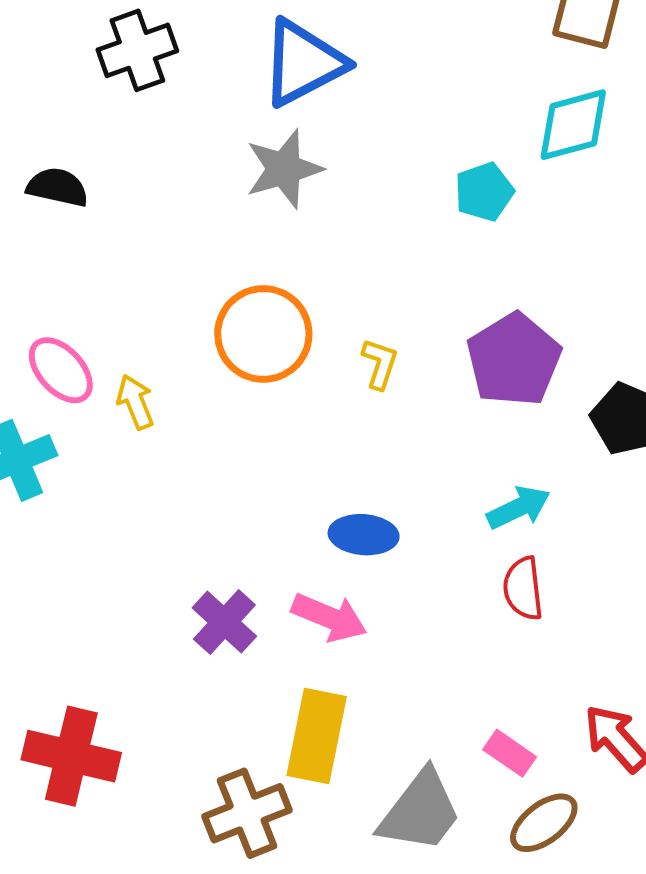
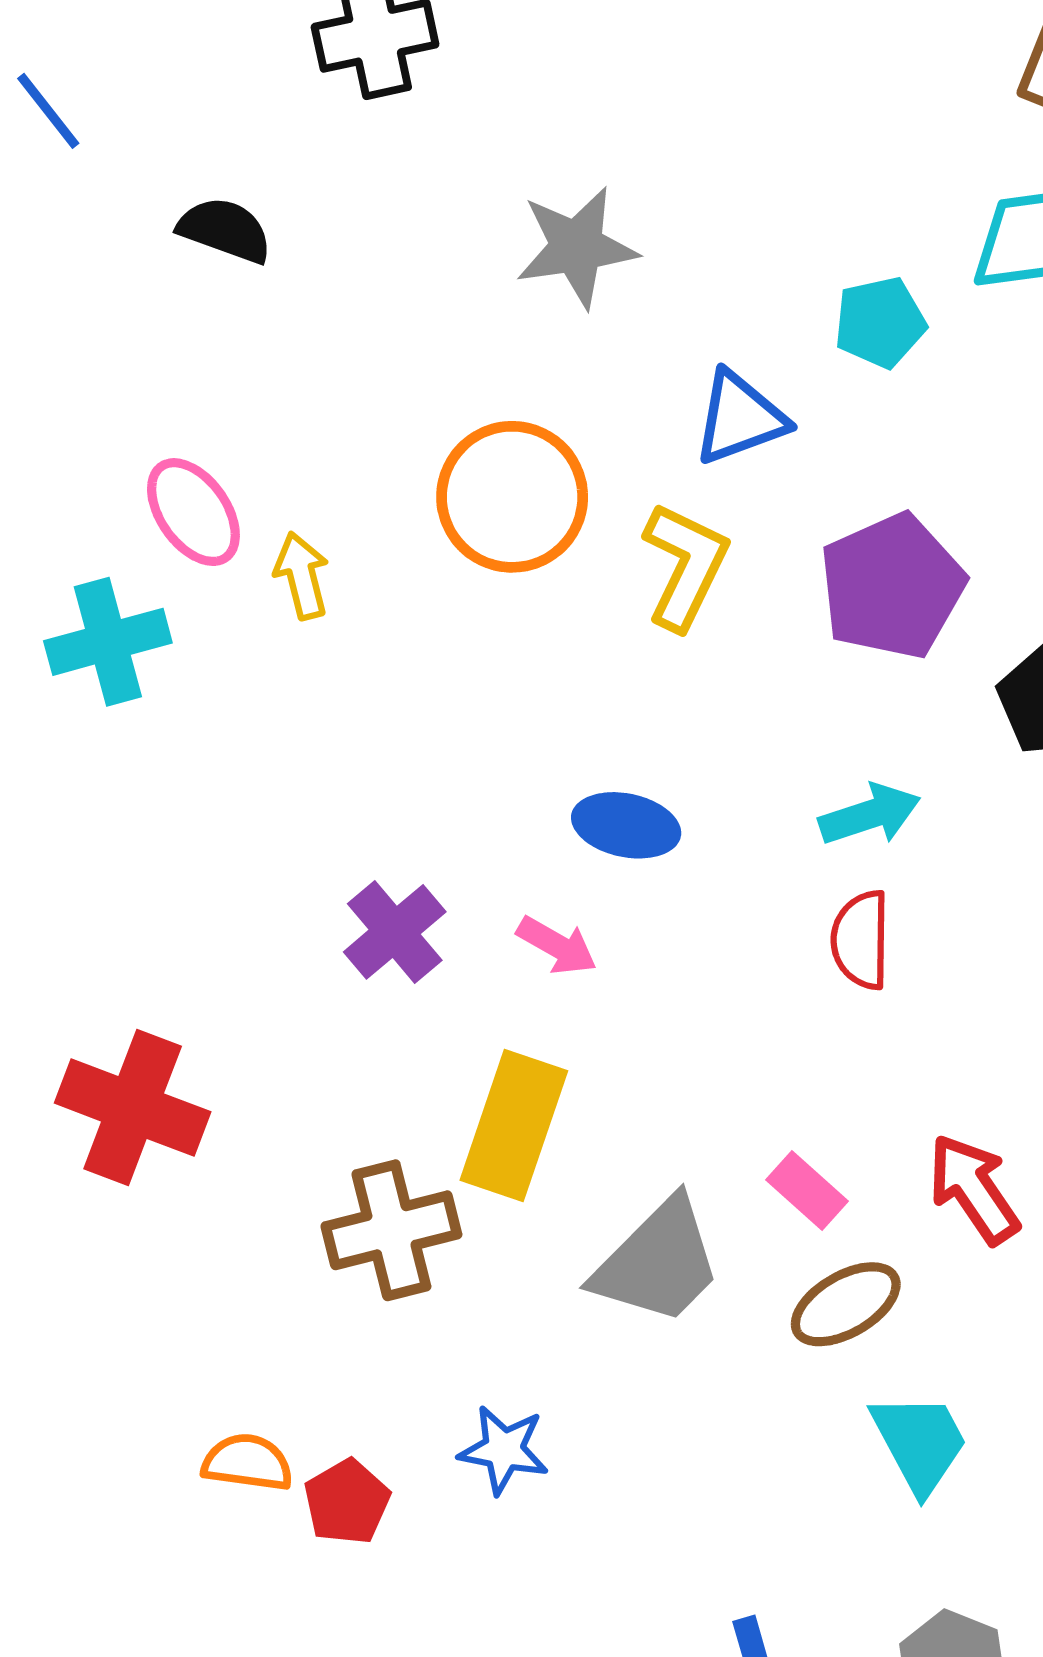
blue triangle: (303, 63) -> (740, 418), moved, size x0.7
yellow L-shape: (380, 364) -> (685, 566), size x1.6
pink arrow: (329, 617) -> (557, 946), size x0.7

